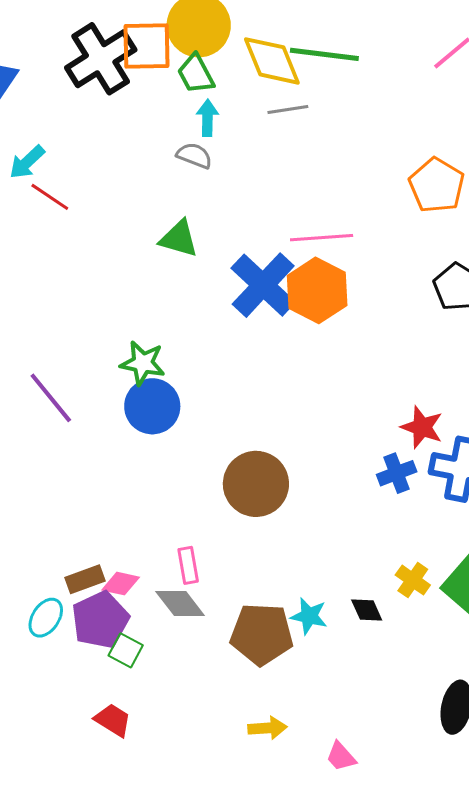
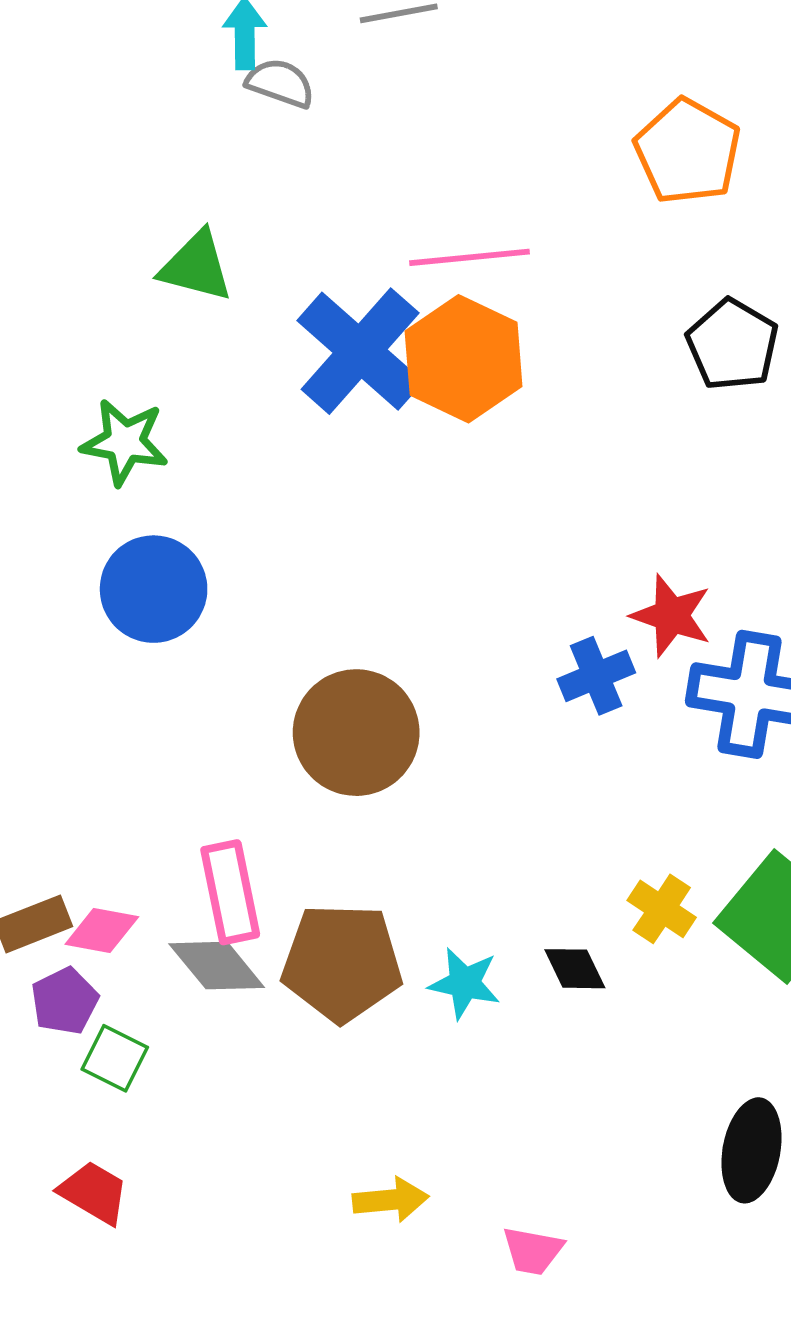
gray semicircle: (194, 156) -> (280, 83), moved
green star: (143, 363) -> (125, 442), moved
blue cross: (397, 473) -> (596, 676), moved
pink rectangle: (188, 565) -> (230, 892), size x1.4
purple pentagon: (100, 620) -> (65, 1001), size x0.6
brown pentagon: (262, 634) -> (342, 963), moved
pink trapezoid: (341, 757) -> (533, 1251), turned -36

